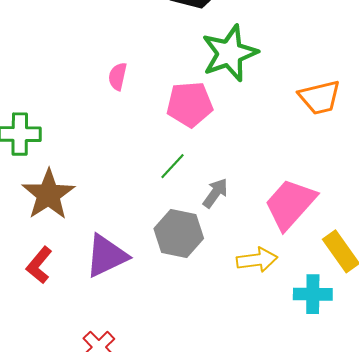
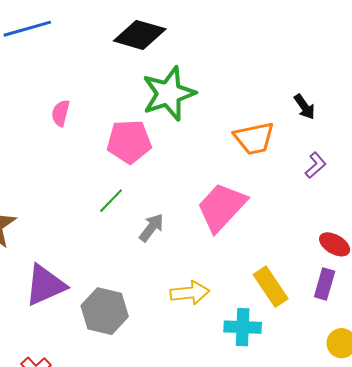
pink trapezoid: (290, 204) -> (222, 207), moved
gray hexagon: (179, 233) -> (105, 311), moved

